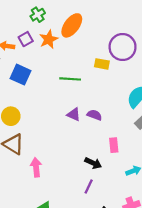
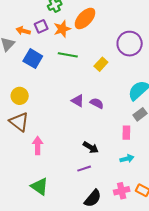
yellow rectangle: (102, 64) -> (101, 64), moved, turned -64
green line: (70, 79) -> (68, 55), moved
pink rectangle: (114, 145) -> (126, 133), moved
purple line: (89, 186) -> (84, 169), turned 40

